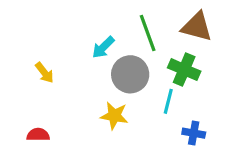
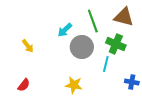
yellow star: (114, 116) -> (74, 85), moved
blue cross: (194, 133) -> (132, 82), moved
red semicircle: (38, 135) -> (24, 85), turned 128

